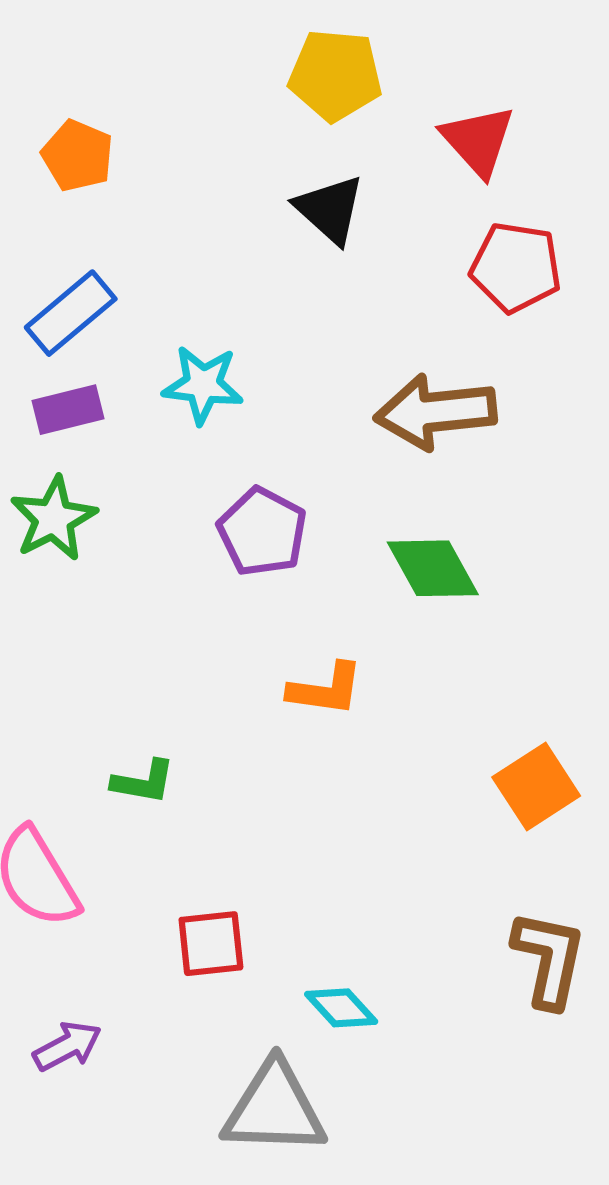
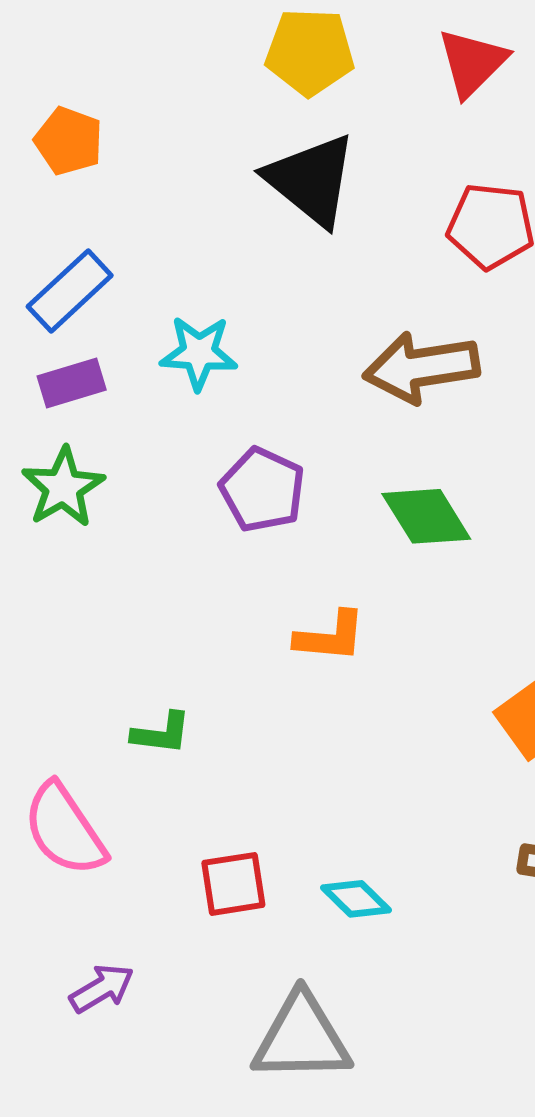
red triangle: (478, 141) -> (472, 63), moved, turned 30
black triangle: (330, 209) -> (311, 180), size x1.4
cyan diamond: (341, 1008) -> (356, 899), moved

